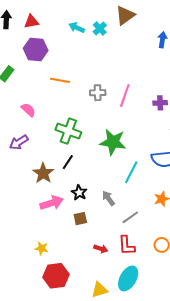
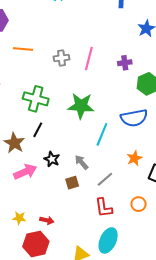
brown square: (80, 219) -> (72, 183), moved
red arrow: (101, 249) -> (47, 220), moved

